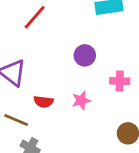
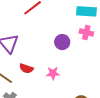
pink cross: (120, 81) -> (86, 32), moved

